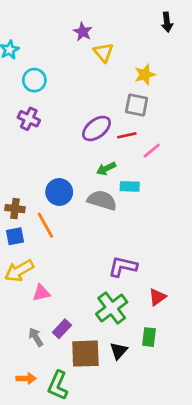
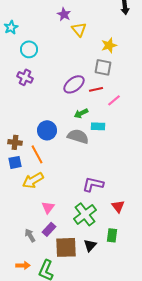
yellow arrow: (19, 271) -> (33, 180), moved
pink triangle: (41, 293) -> (48, 207), moved, turned -40
red triangle: (157, 297) -> (118, 206), turned -32

